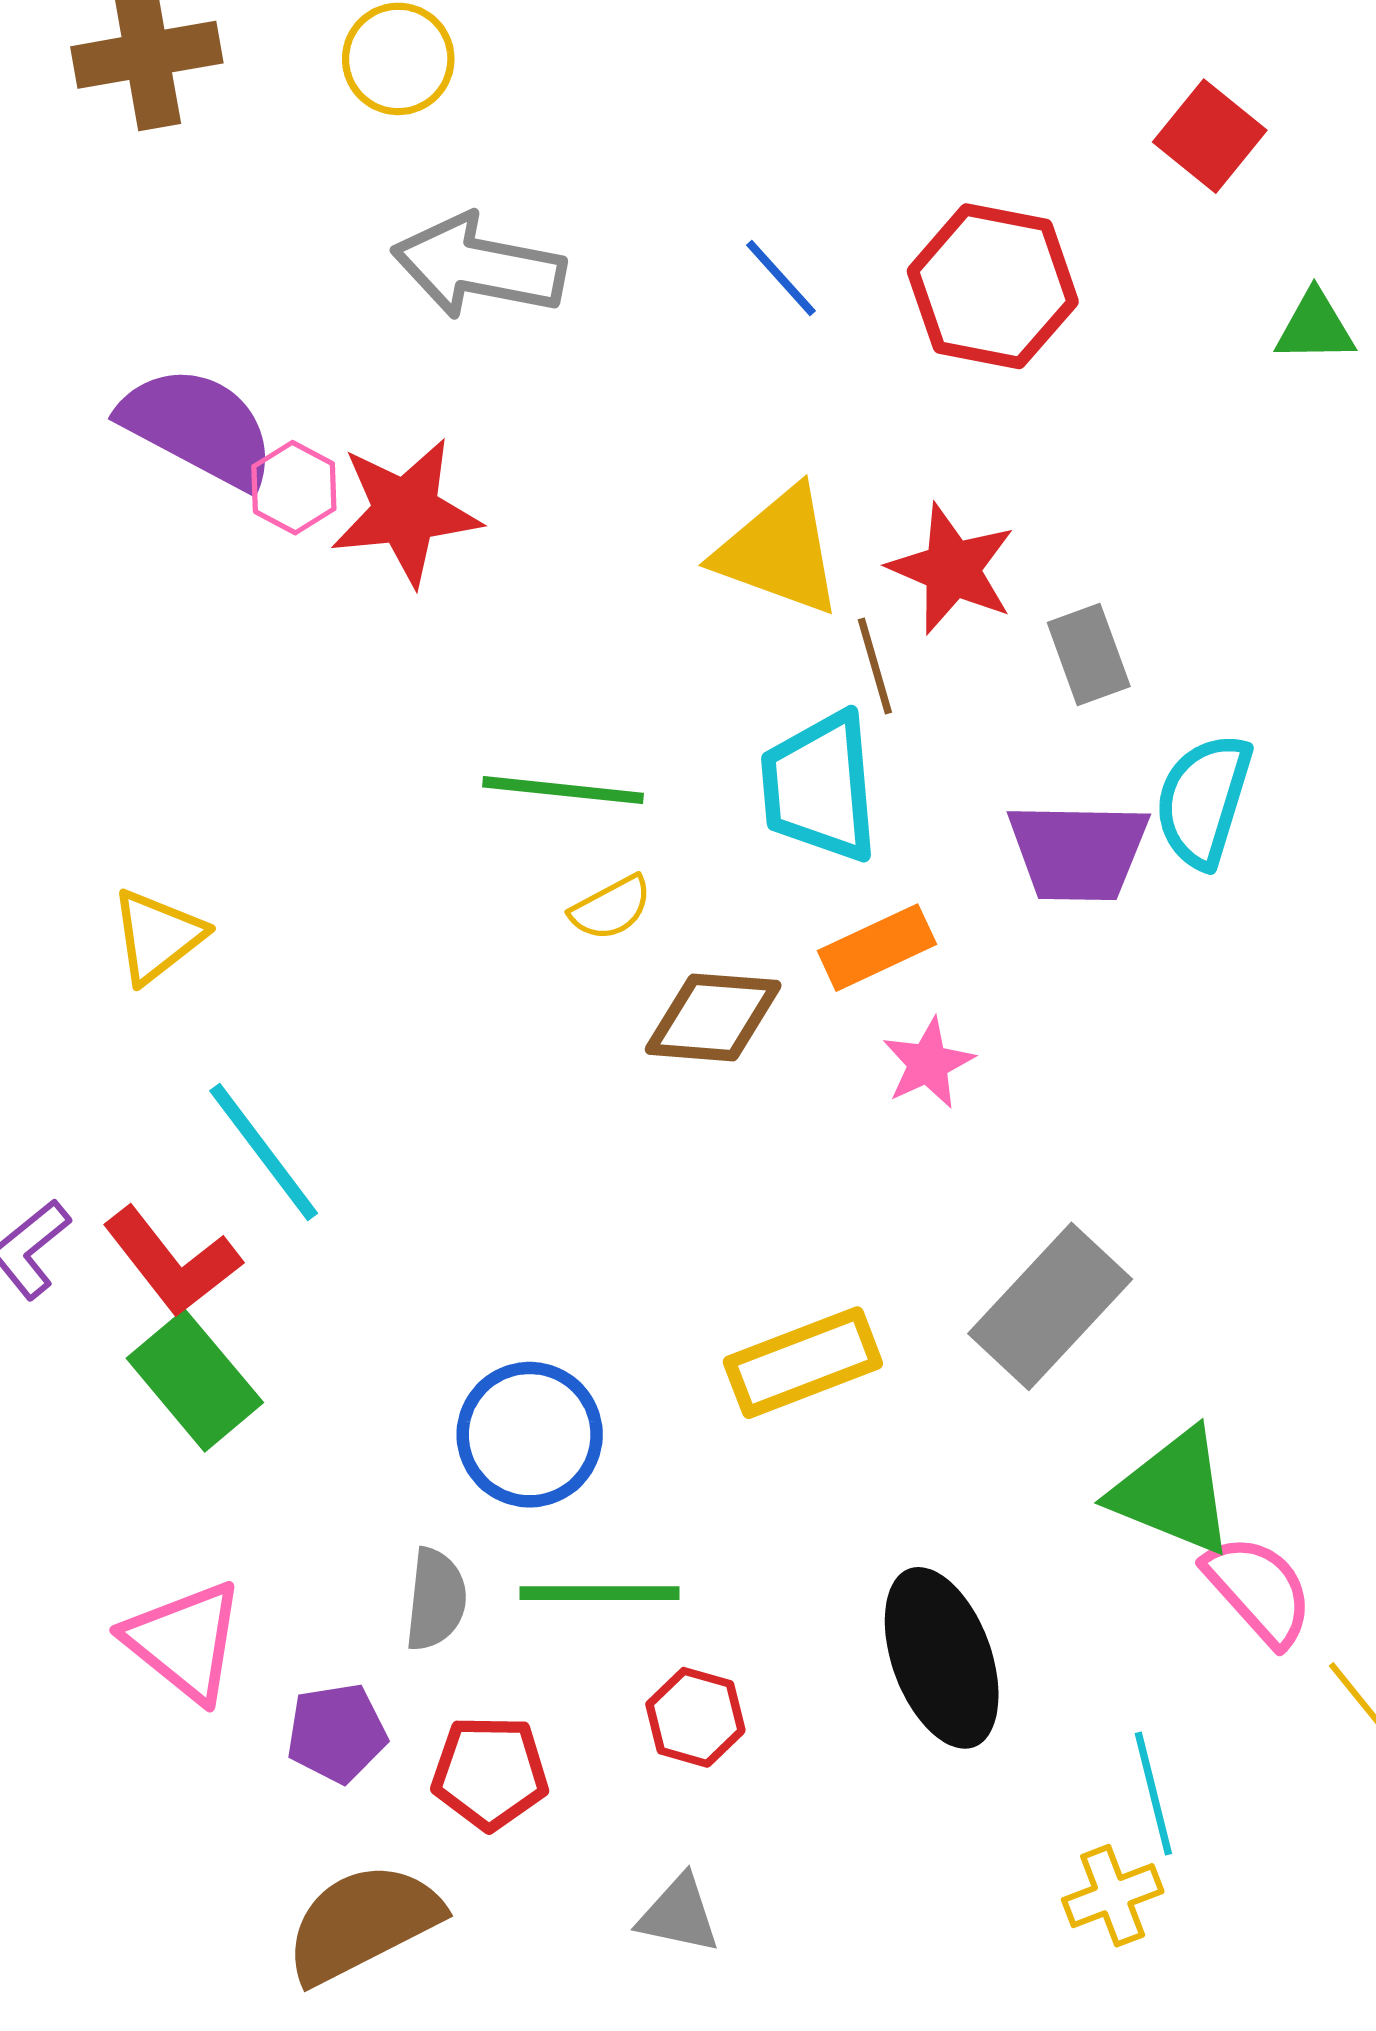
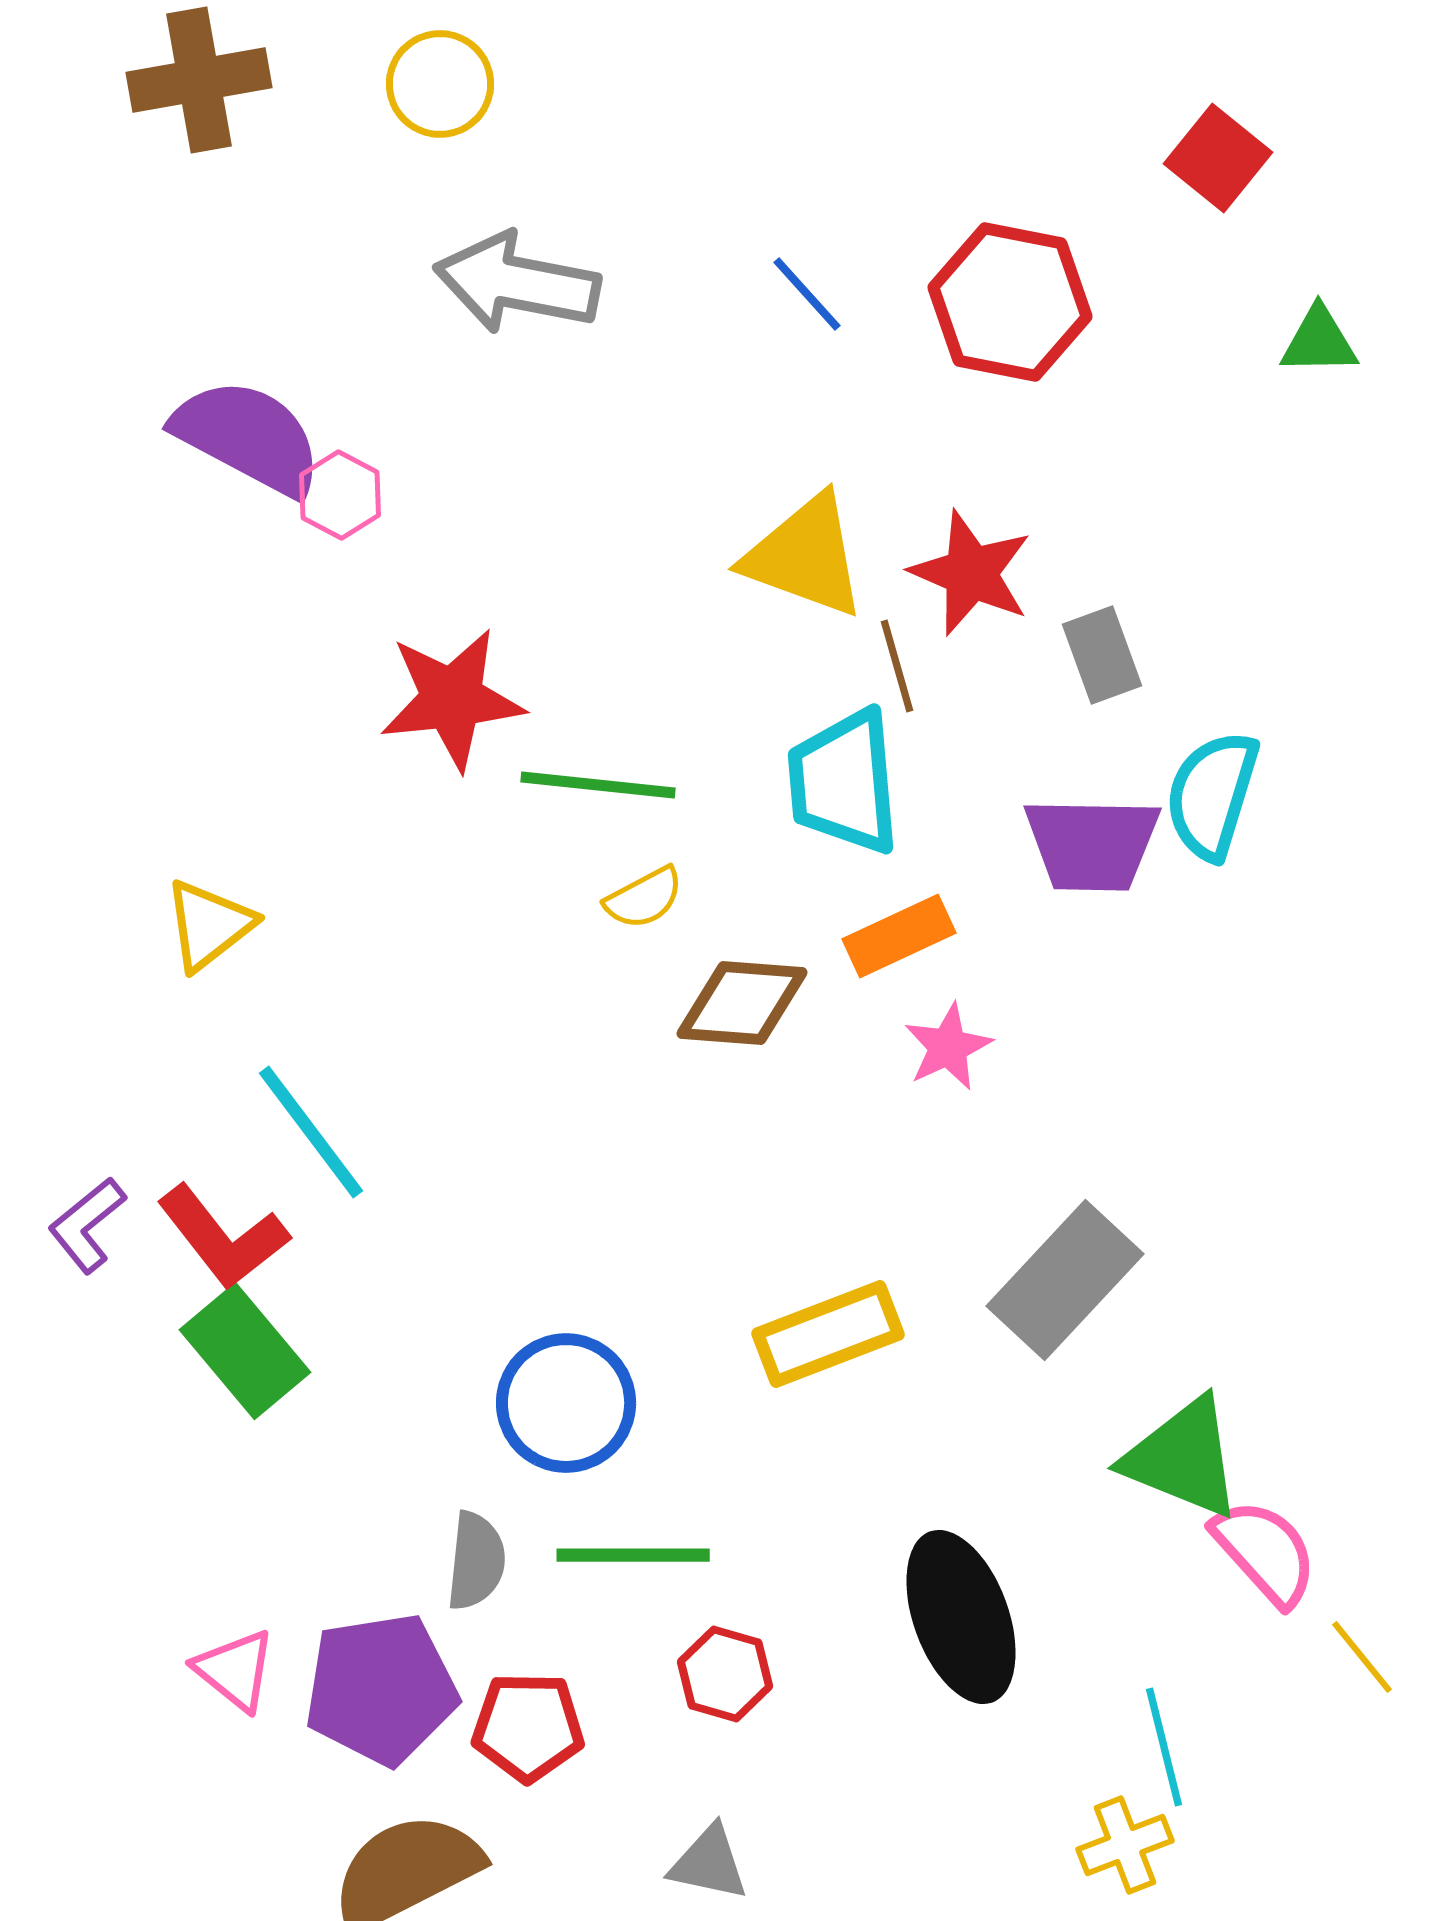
red star: (406, 512) -> (452, 699), moved
pink triangle: (184, 1641) -> (235, 1670), moved, size x0.7
purple pentagon: (337, 1733) -> (381, 1689), size x1.6

